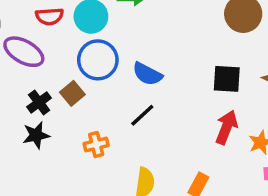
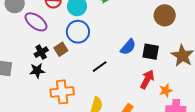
blue semicircle: (147, 74) -> (128, 47), moved, turned -84
orange cross: (96, 145) -> (62, 92), moved, size x1.6

